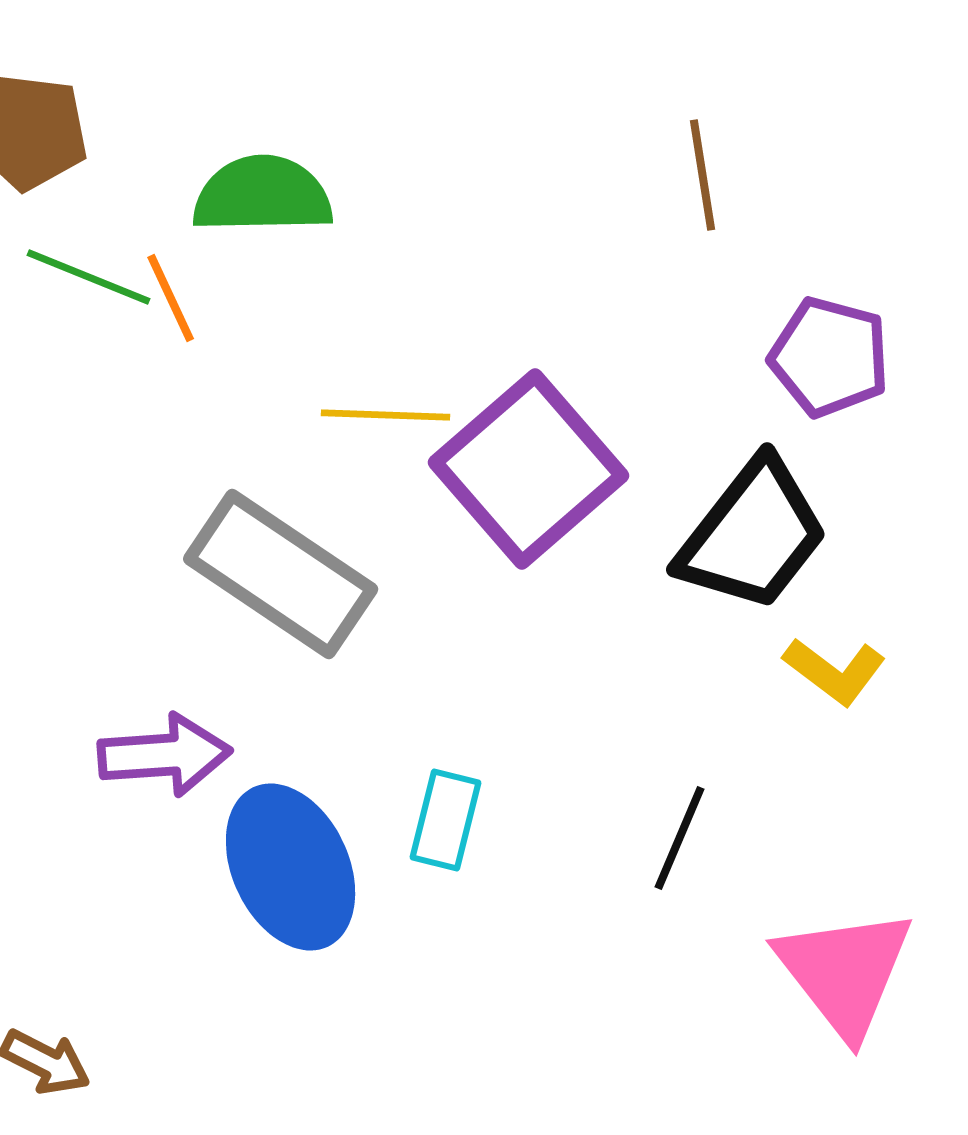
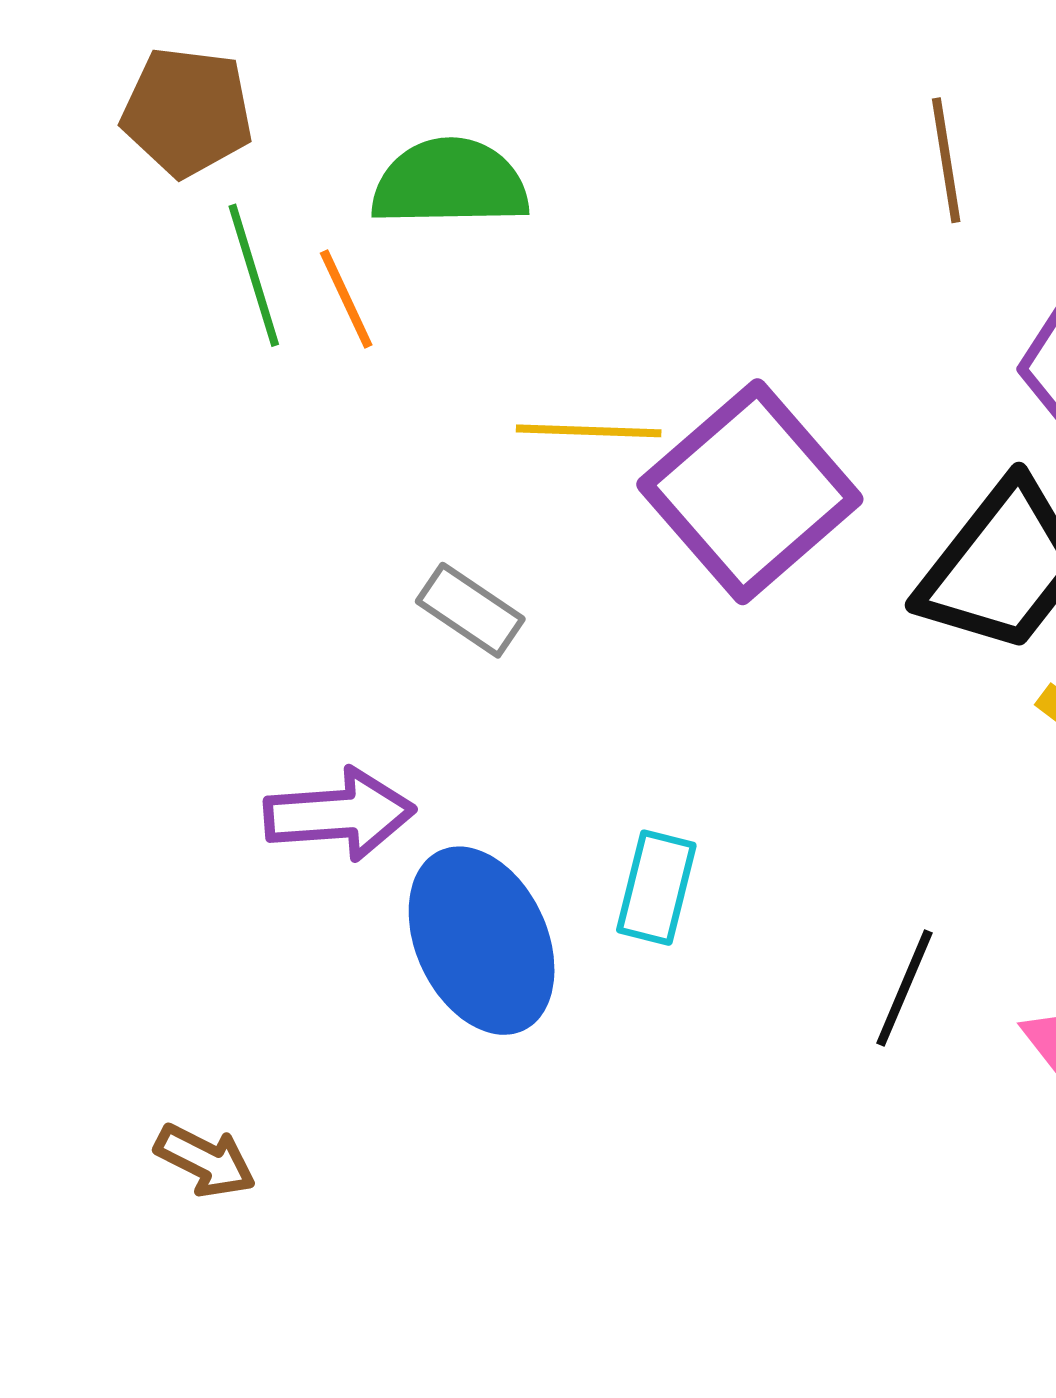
green line: (89, 277) -> (254, 275), turned 51
gray rectangle: (281, 574) -> (470, 610), size x0.5
black line: (680, 838) -> (904, 988), moved

